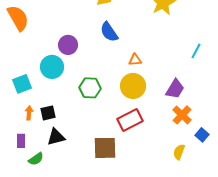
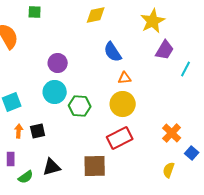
blue semicircle: (109, 32) -> (113, 52), moved
cyan circle: (52, 67) -> (55, 92), moved
purple trapezoid: (175, 89) -> (165, 50), moved
black triangle: (56, 137) -> (52, 167), moved

